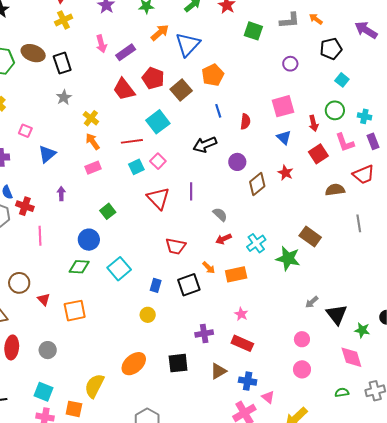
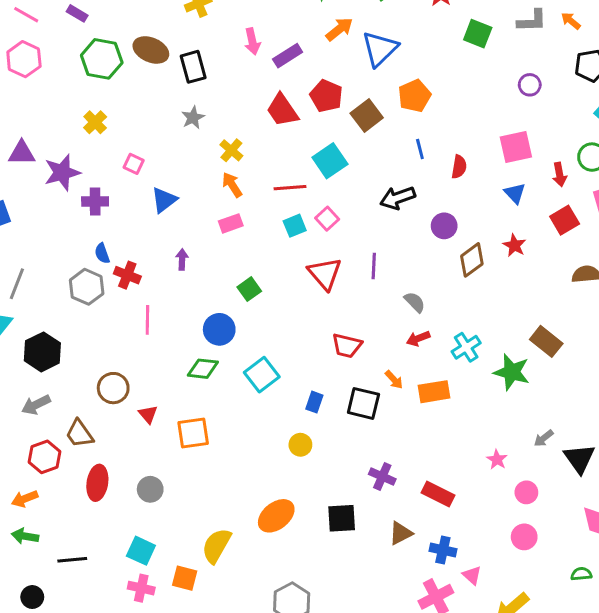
black square: (189, 285) -> (363, 403), turned 30
pink star: (241, 314) -> (497, 460), moved
purple cross: (204, 333) -> (382, 477), turned 30

